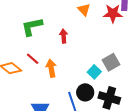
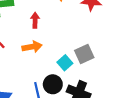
orange arrow: (51, 68) -> (32, 47), moved, turned 84

